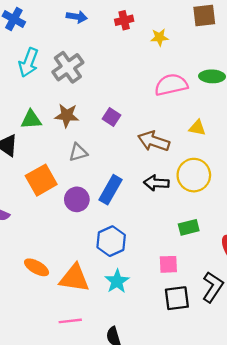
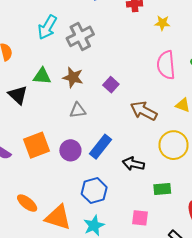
pink semicircle: (171, 85) -> (166, 65), turned -92
orange square: (41, 180) -> (36, 145), moved
black arrow: (156, 183) -> (133, 164), moved

